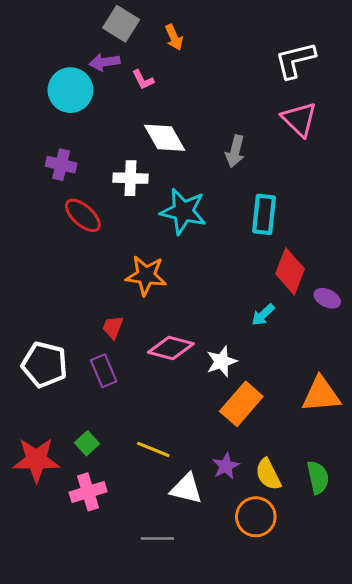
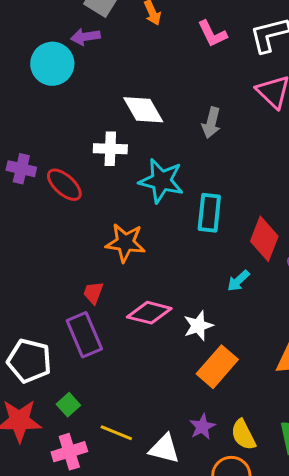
pink L-shape: (143, 80) -> (212, 34), moved, size x1.4
purple cross: (61, 165) -> (21, 169), moved
cyan rectangle: (264, 214) -> (209, 213), moved
white pentagon: (45, 365) -> (29, 361), moved
purple rectangle: (104, 371) -> (84, 335), size x1.4
yellow line: (153, 449) -> (116, 433), moved

